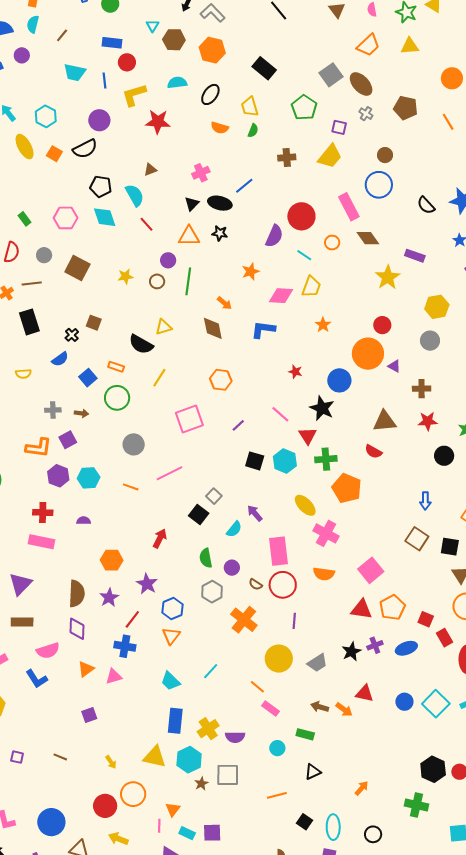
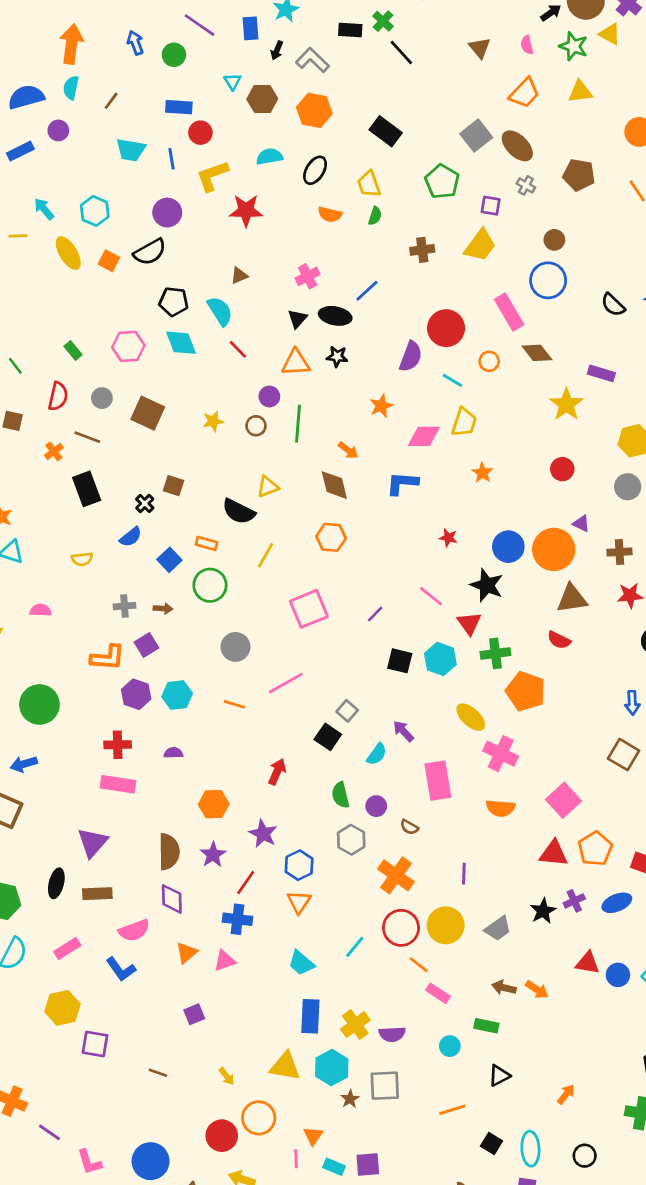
brown line: (32, 283) -> (87, 437), turned 30
orange circle: (368, 354) -> (554, 549), moved
orange hexagon: (221, 380) -> (331, 537), moved
red circle: (283, 585) -> (401, 928), moved
red triangle: (365, 693) -> (588, 963), moved
purple square: (17, 757) -> (95, 1044), moved, size x1.5

